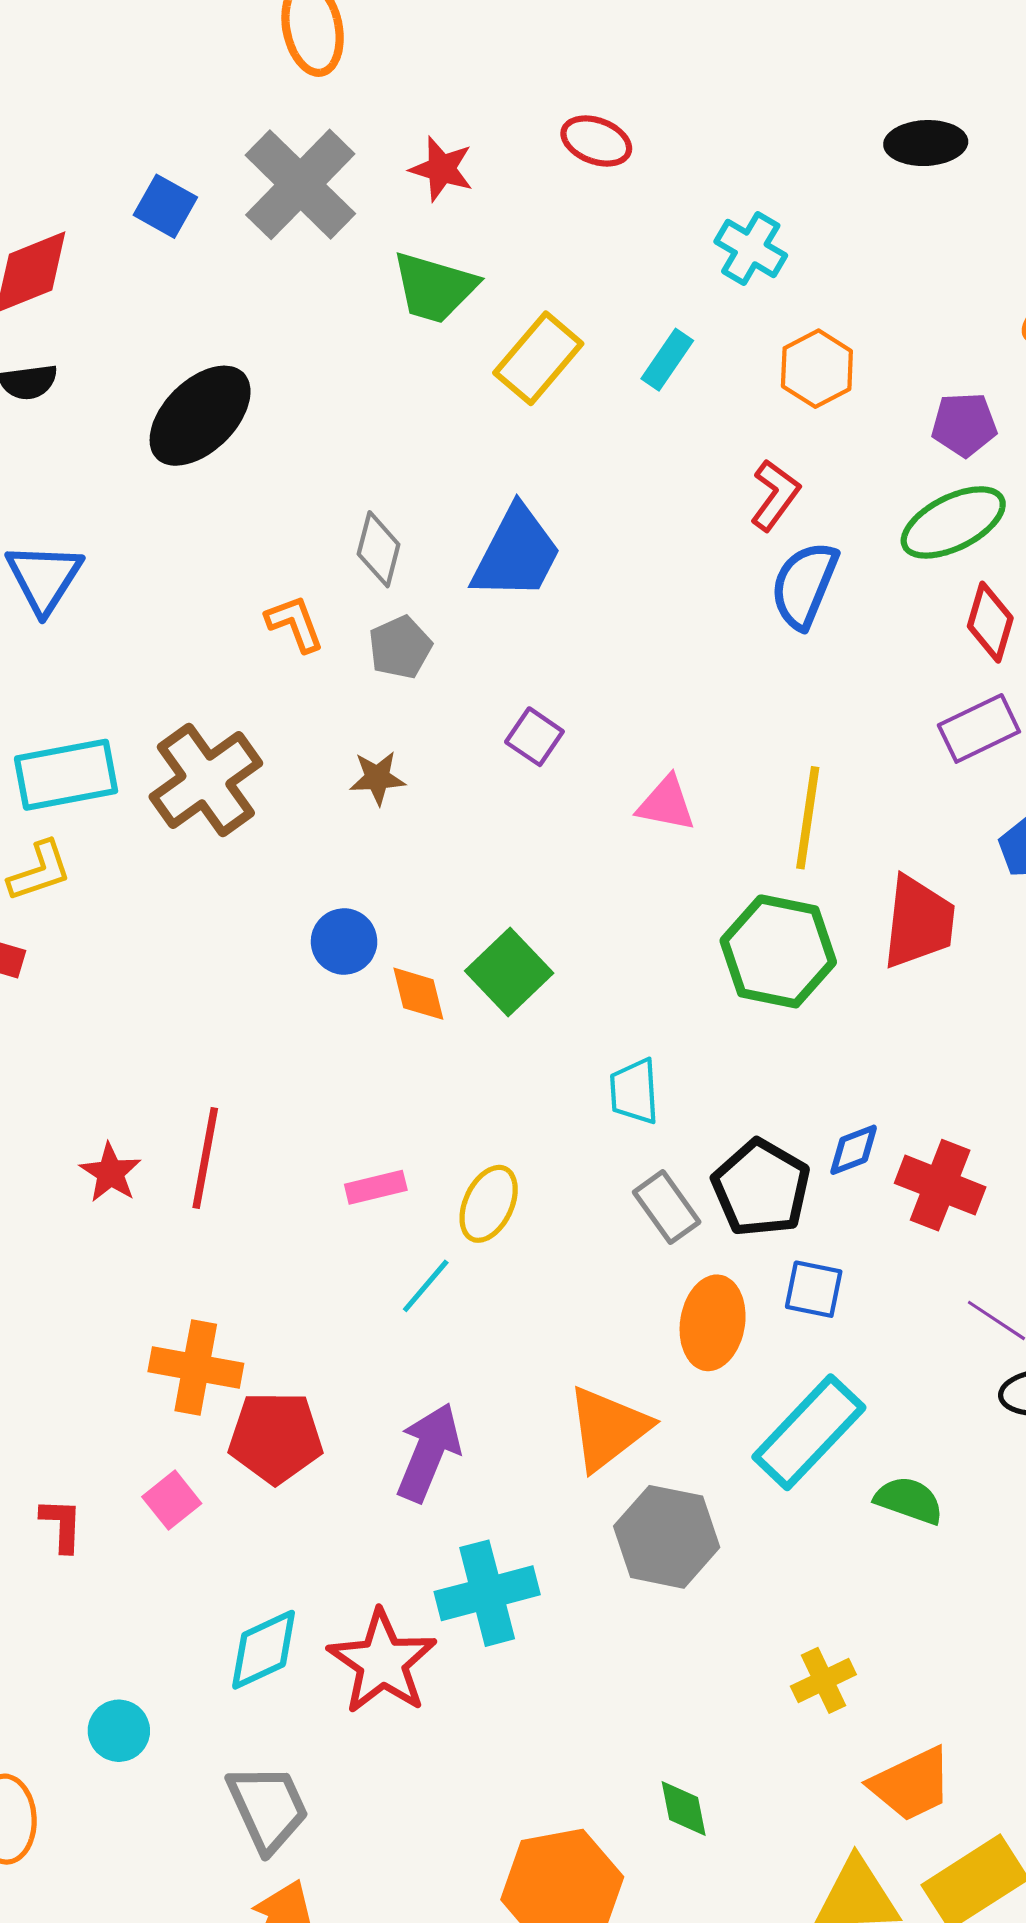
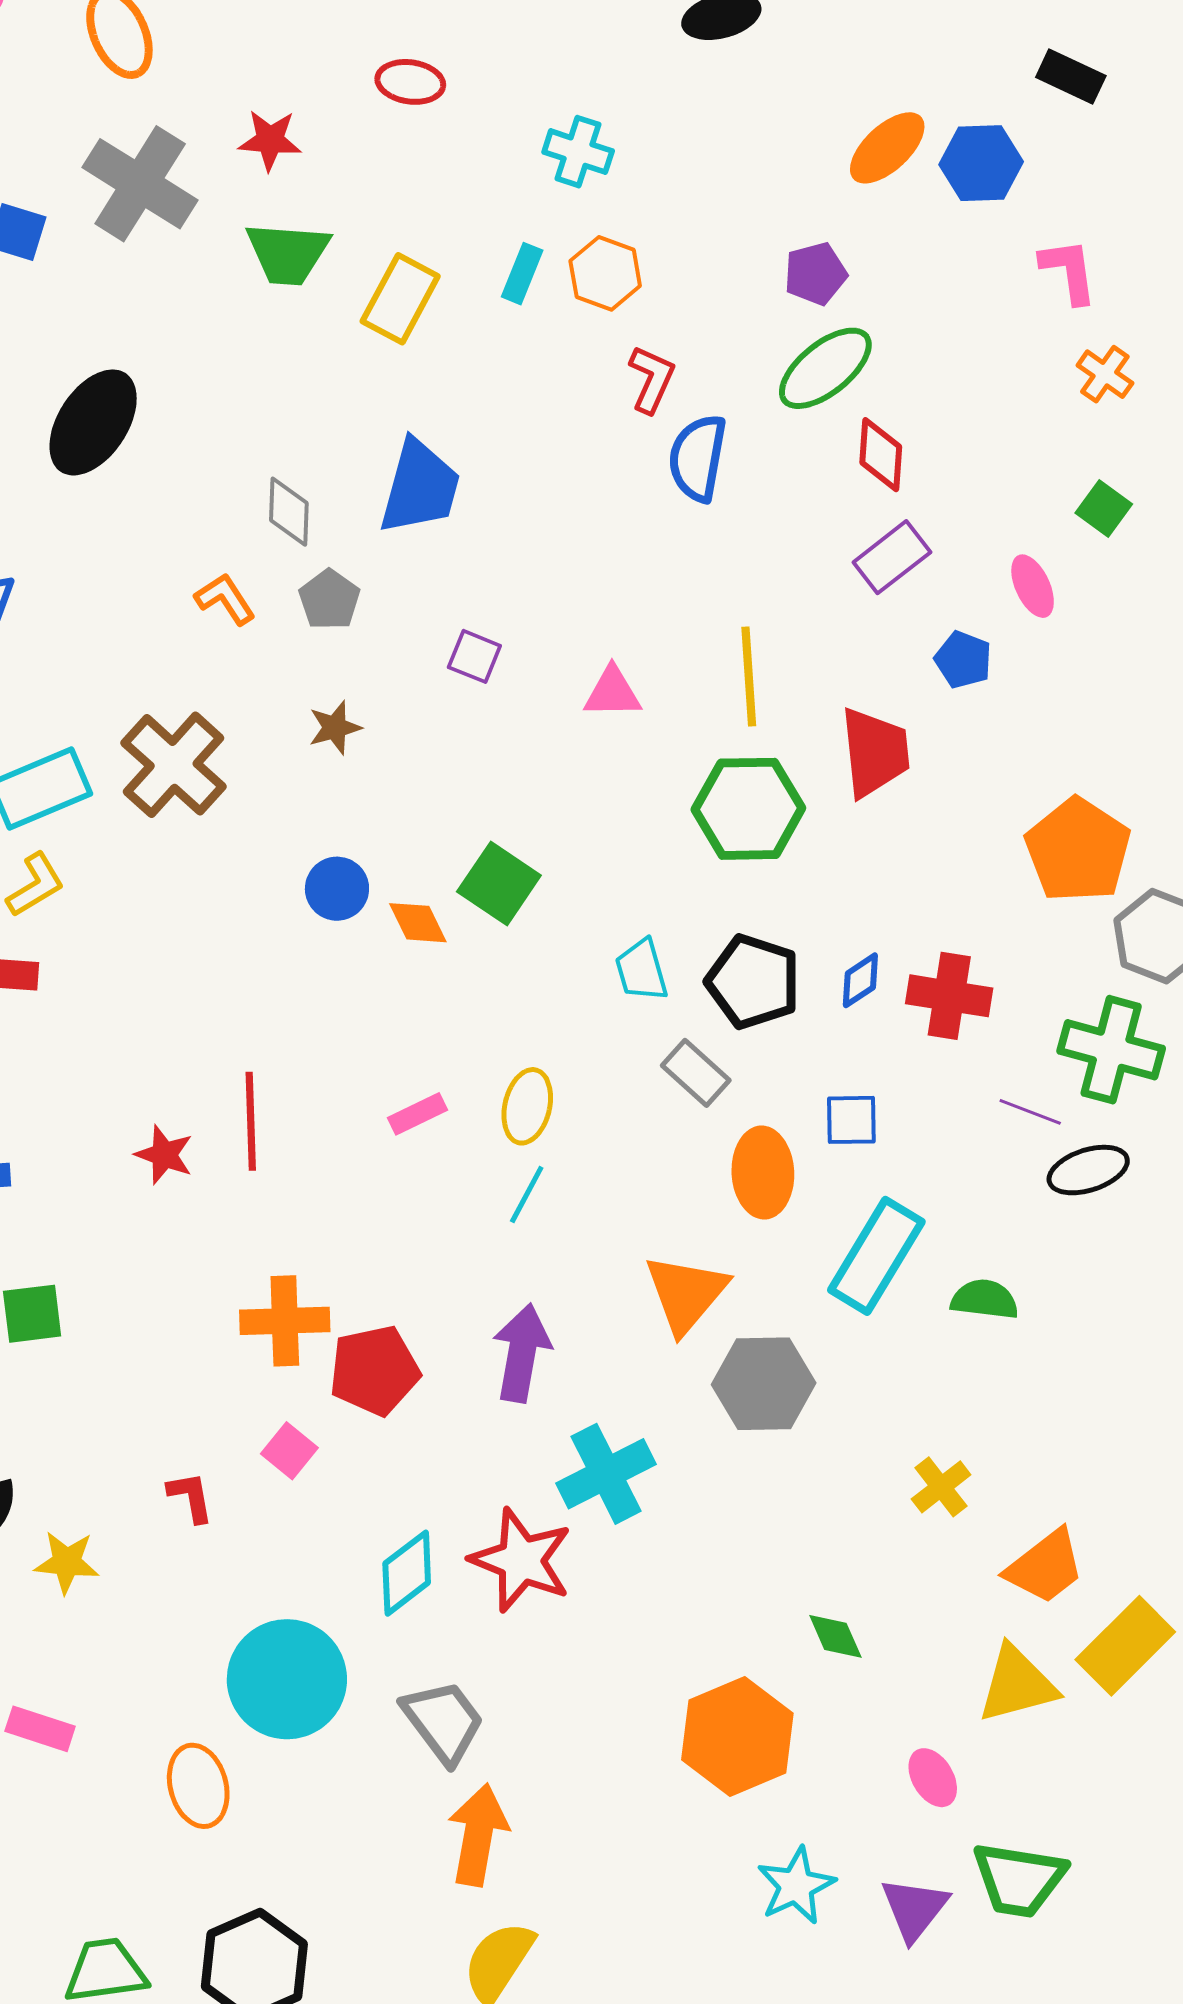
orange hexagon: (817, 369) -> (605, 273), moved
black pentagon: (761, 1188) -> (753, 982), moved
cyan line: (426, 1286) -> (527, 1194), moved
cyan circle: (119, 1731) -> (287, 1679), size x2.0

